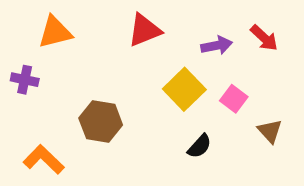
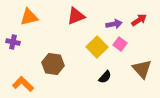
red arrow: (264, 38) -> (139, 20), turned -77
pink square: (234, 99) -> (120, 44), moved
brown triangle: (270, 131) -> (142, 69), size x1.5

